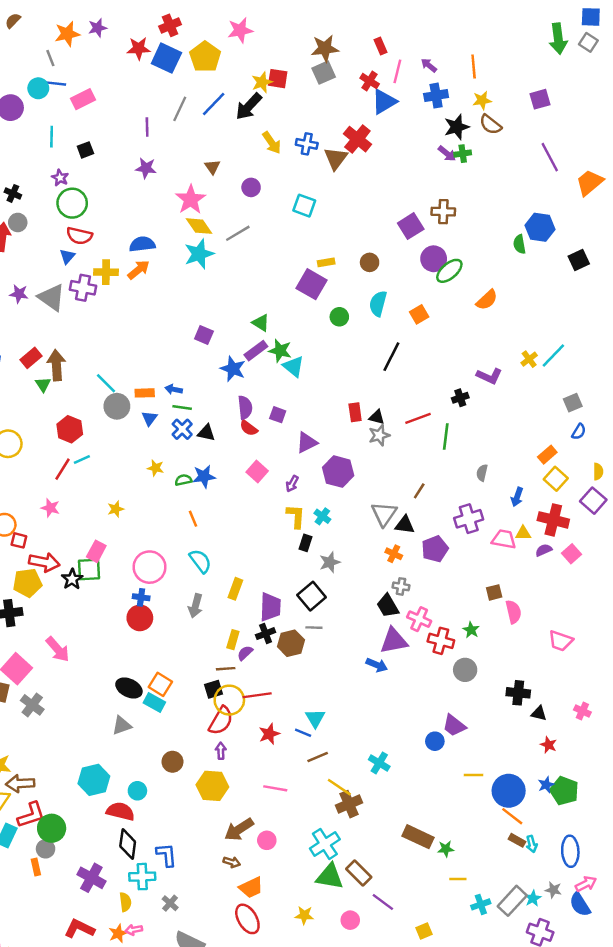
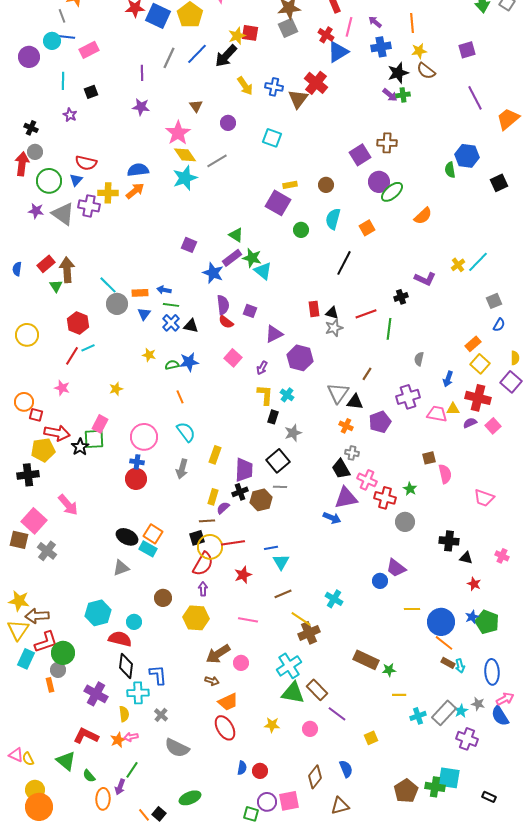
green circle: (72, 203) -> (49, 181), moved
blue line: (303, 733) -> (271, 548), moved, turned -32

